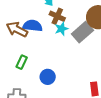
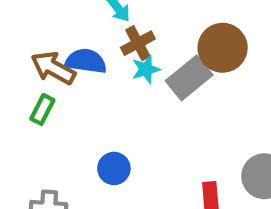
brown cross: (57, 16) -> (138, 43), turned 35
green rectangle: (22, 62) -> (42, 109), moved

